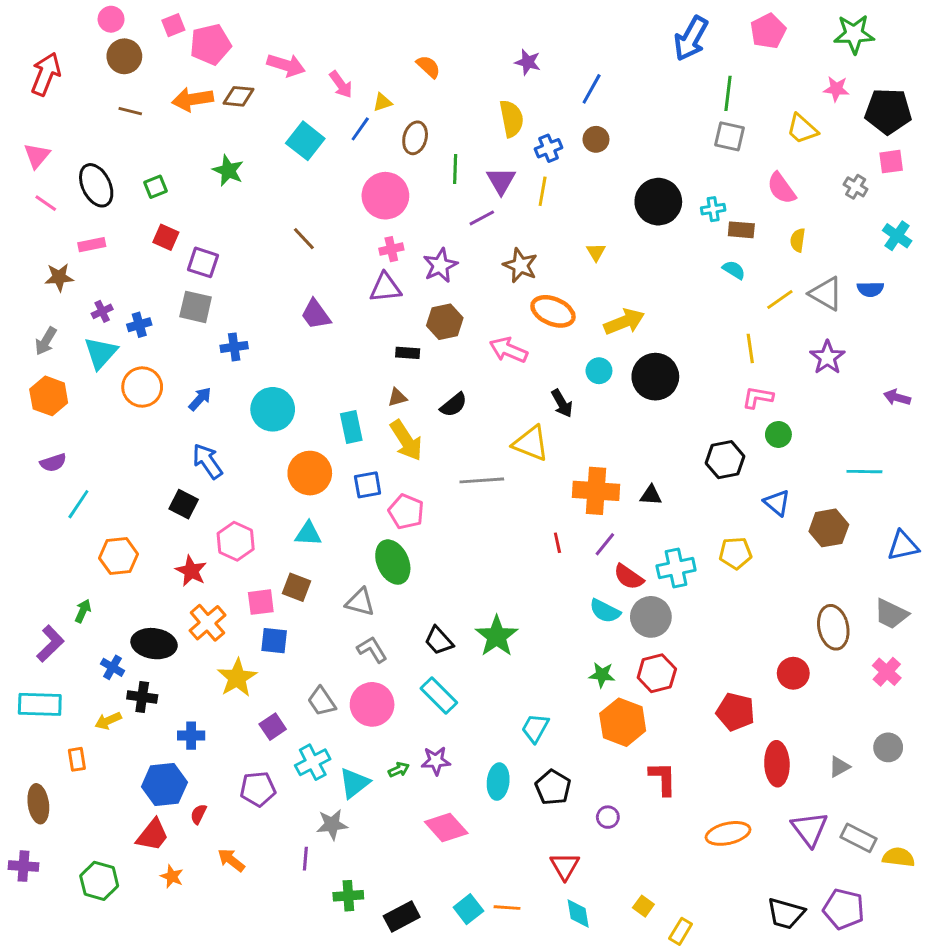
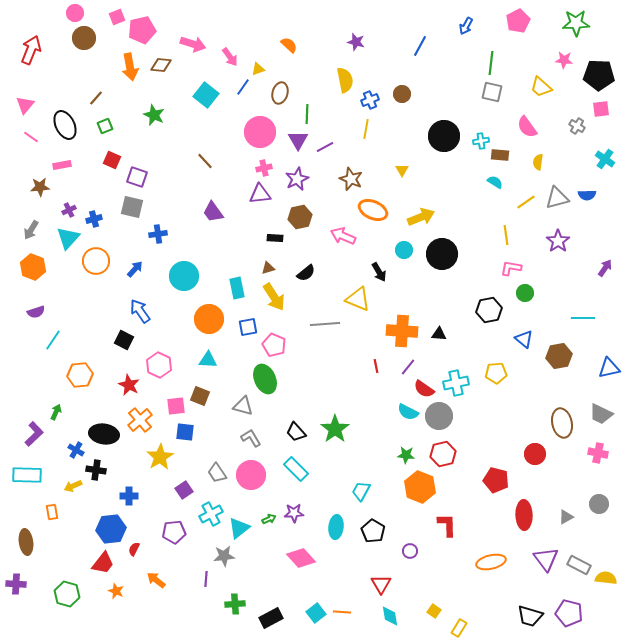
blue arrow: (691, 38) -> (466, 26), size x0.6
blue line: (592, 89) -> (420, 46), moved
orange arrow: (193, 99) -> (130, 67), turned -92
brown line: (130, 111) -> (96, 98), moved, turned -63
purple triangle: (501, 181) -> (298, 140), moved
gray triangle: (826, 294) -> (557, 198), turned -45
purple arrow: (897, 397) -> (605, 268), turned 108
pink cross: (887, 672) -> (598, 453), turned -30

